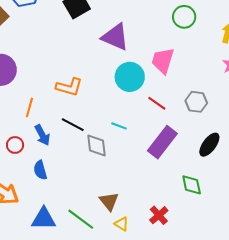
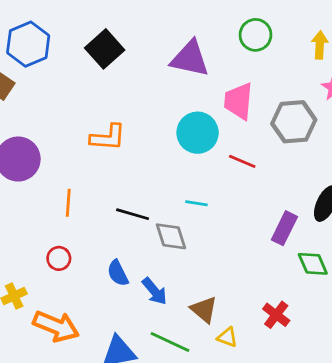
purple triangle: (115, 37) -> (190, 59), moved
orange L-shape: (69, 87) -> (108, 137), moved
gray hexagon: (196, 102) -> (294, 122), moved, size x1.4
blue arrow: (42, 135) -> (155, 291), moved
purple rectangle: (162, 142) -> (284, 228), moved, size x0.7
blue semicircle: (40, 170) -> (118, 273), moved

